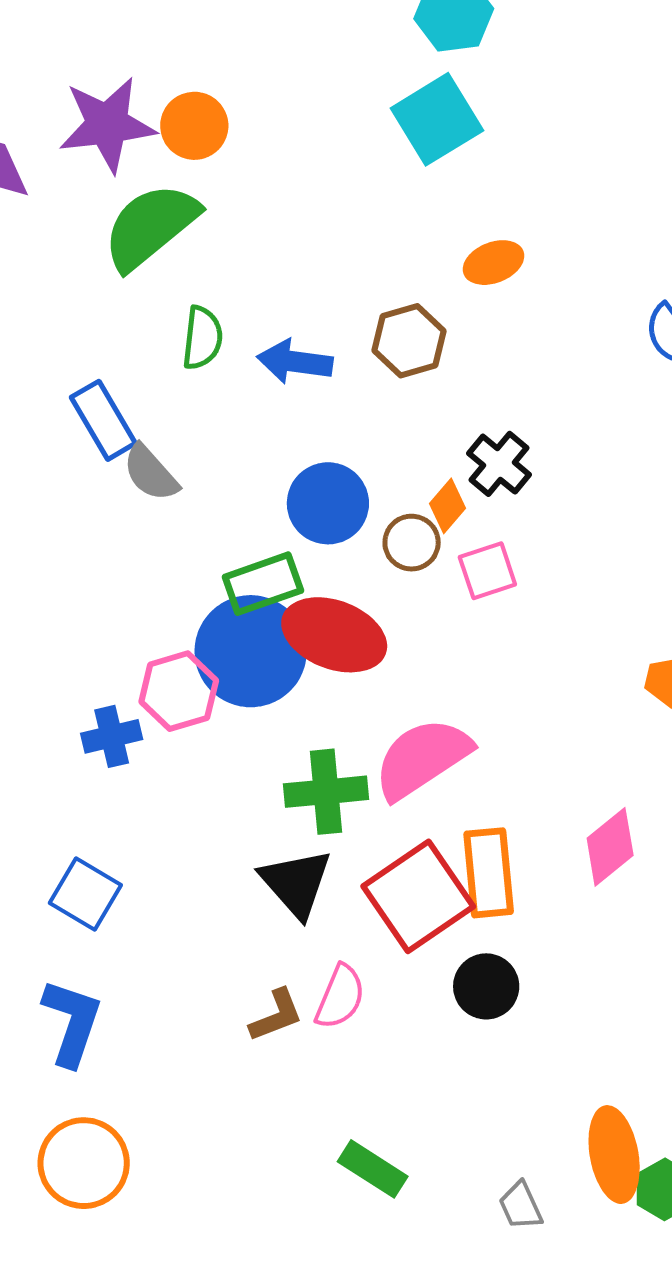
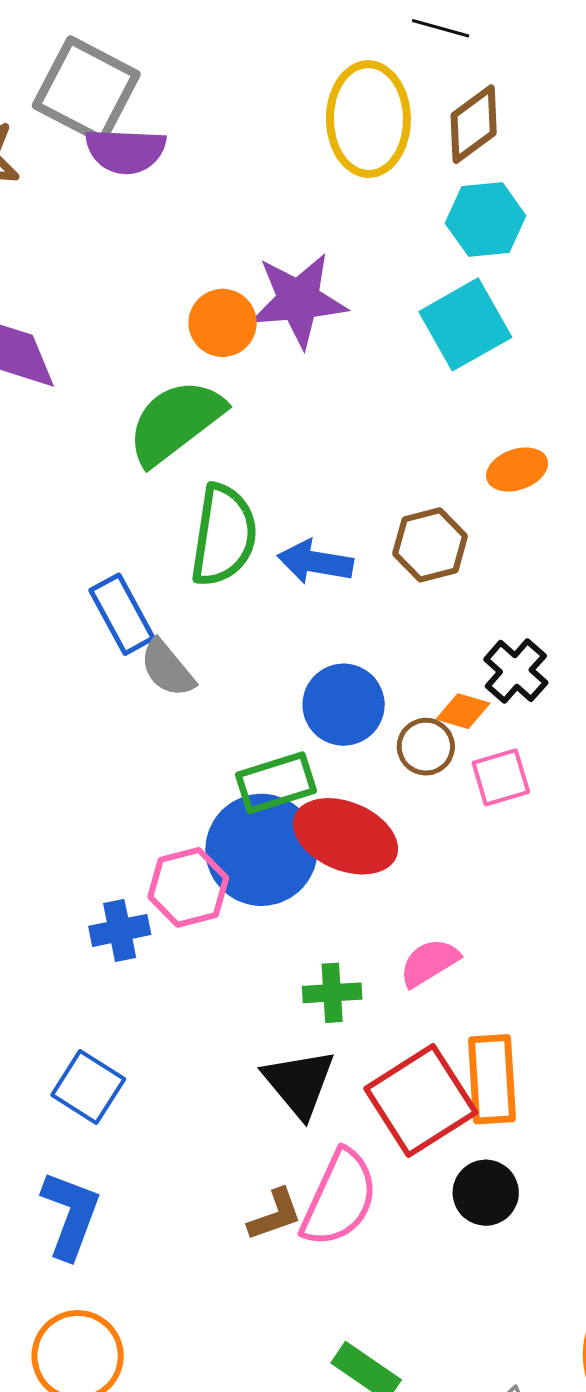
purple star: (107, 125) -> (298, 300), moved
green semicircle: (202, 338) -> (224, 535), size x1.6
orange diamond: (448, 506) -> (463, 711), turned 64
pink semicircle: (422, 758) -> (429, 963), size x0.6
green cross: (326, 792) -> (332, 993), size x0.7
pink semicircle: (340, 997) -> (339, 1198), size x1.5

